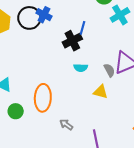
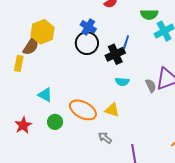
black circle: (29, 18) -> (87, 43), moved
yellow triangle: (101, 92) -> (112, 110), moved
orange ellipse: (43, 98) -> (83, 110), turned -68

